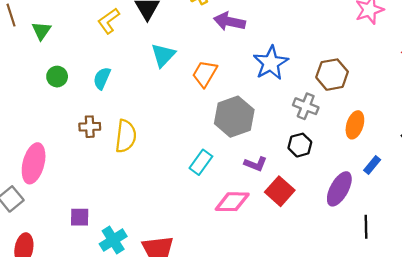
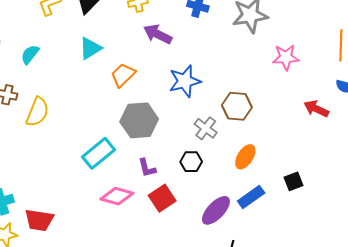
cyan rectangle: (201, 162) -> (98, 153), size x1.4
purple L-shape: (256, 164) -> (147, 168), turned 40
blue rectangle: (372, 165) -> (251, 197), size x1.5

